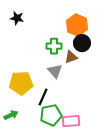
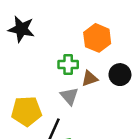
black star: (17, 18) -> (21, 29), size x1.5
black circle: (82, 43) -> (120, 75), moved

